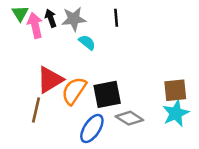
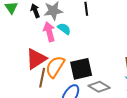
pink arrow: (35, 25) -> (49, 32), moved
brown line: (36, 110) -> (42, 78), moved

